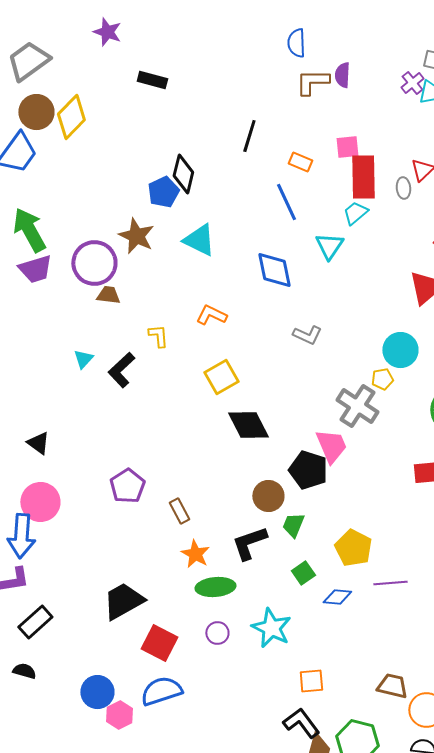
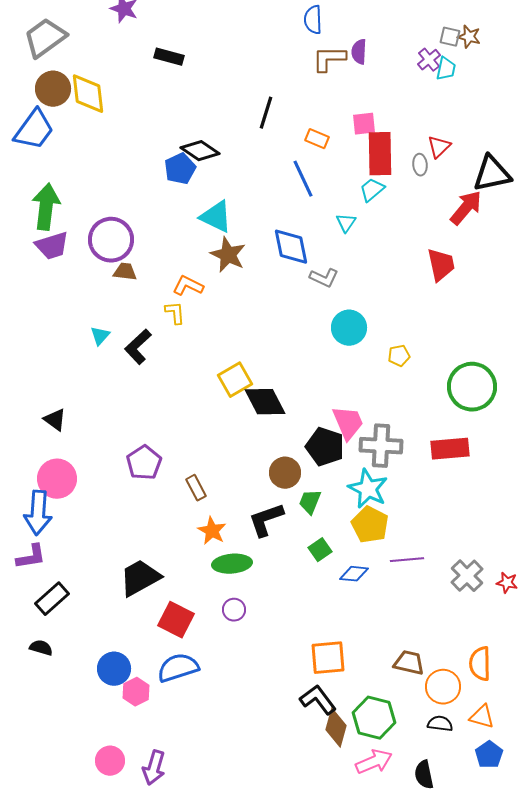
yellow diamond: (71, 117) -> (88, 94), turned -51
black diamond: (183, 174) -> (200, 151), turned -69
green arrow: (29, 230) -> (46, 207), turned 36
brown star: (136, 236) -> (228, 255), moved
cyan triangle: (329, 246) -> (346, 223), size x0.7
orange L-shape: (211, 315) -> (188, 286), moved
gray L-shape: (307, 335) -> (324, 278), moved
cyan circle: (400, 350) -> (349, 328), moved
yellow square: (221, 377) -> (235, 380), moved
gray cross: (357, 406) -> (381, 446), moved, turned -30
cyan star: (271, 628) -> (368, 489), moved
orange square: (311, 681) -> (328, 658), size x1.4

